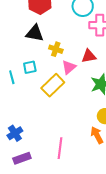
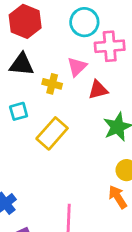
pink triangle: (69, 67) -> (77, 67), moved

